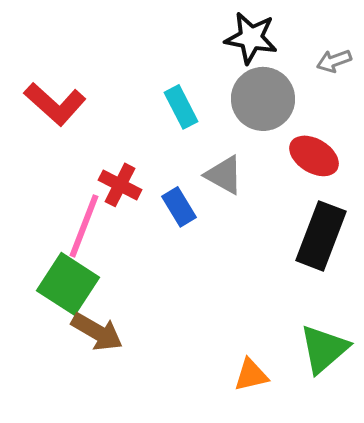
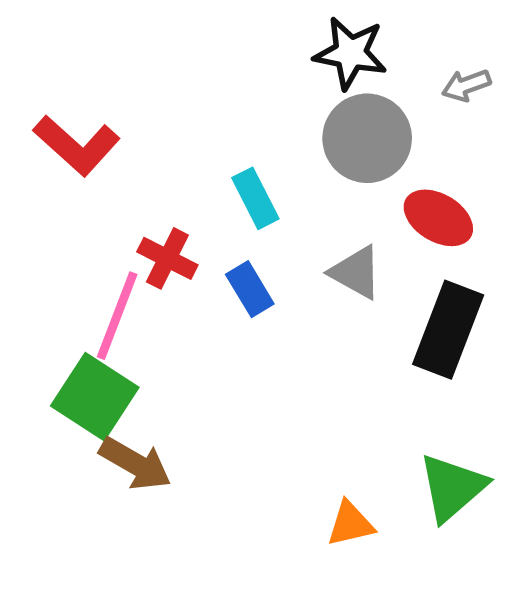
cyan rectangle: (181, 107) -> (255, 198), moved
gray triangle: (224, 175) -> (356, 272), moved

